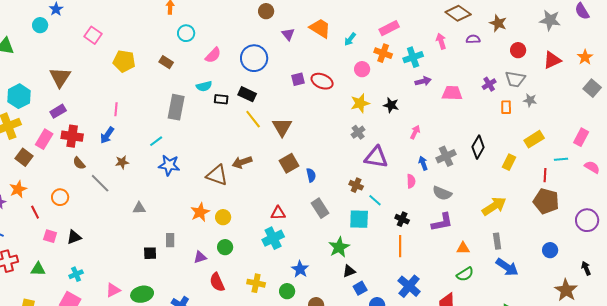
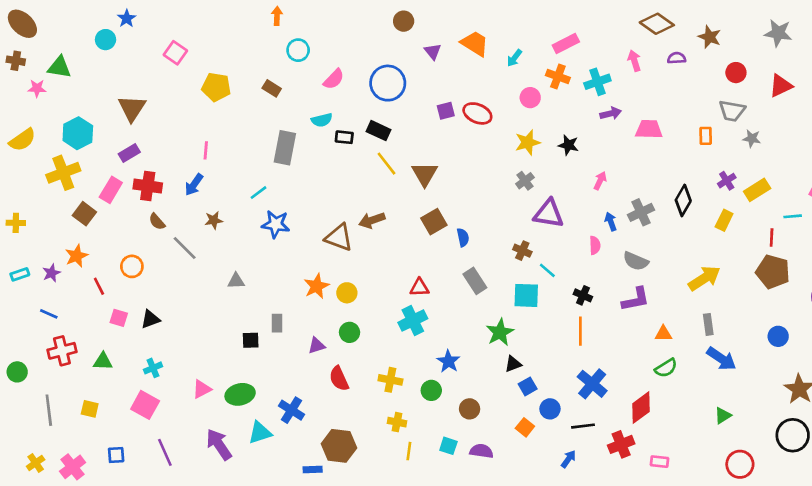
purple cross: (489, 84) -> (727, 181), moved
orange rectangle: (506, 107) -> (706, 136), moved

